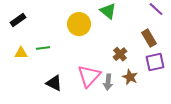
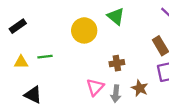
brown cross: (120, 54) -> (117, 63), moved, turned 32
pink triangle: (89, 76) -> (95, 87), size x0.7
black triangle: (54, 83) -> (33, 95), moved

